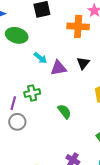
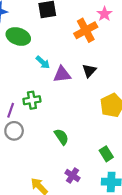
orange cross: (78, 26) -> (86, 30), turned -35
green semicircle: (64, 112) -> (61, 137), moved

